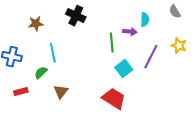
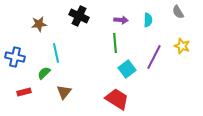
purple arrow: (130, 32) -> (121, 20), moved

